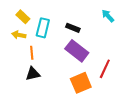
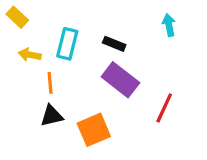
cyan arrow: (108, 16) -> (169, 25), turned 32
yellow rectangle: (23, 17) -> (17, 17), moved
orange square: (81, 83) -> (94, 130), moved

